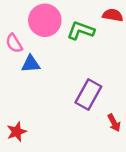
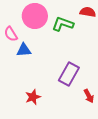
red star: (17, 132) -> (33, 97), moved

